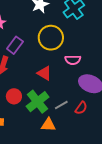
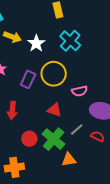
purple rectangle: (15, 45) -> (28, 79), moved
gray line: (61, 105) -> (77, 130), moved
red semicircle: (81, 108) -> (98, 136), turned -88

